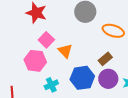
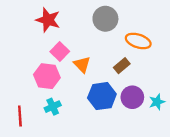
brown rectangle: (105, 59) -> (122, 66), moved
cyan cross: (51, 85) -> (53, 107), moved

